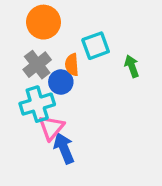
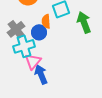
gray cross: (37, 65) -> (16, 29), moved
green arrow: (132, 66) -> (84, 22), size x1.5

